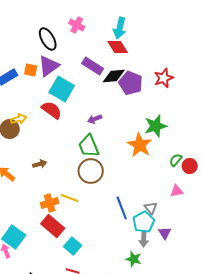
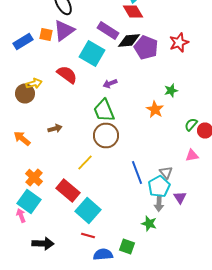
cyan square: (62, 89) -> (92, 54), moved
green star: (156, 126) -> (171, 90), size x0.6
orange star: (140, 145) -> (155, 110), size x0.7
yellow line: (70, 198) -> (85, 162), turned -66
orange cross: (50, 203) -> (34, 178), moved, turned -30
cyan square: (73, 246) -> (88, 210), size x1.4

